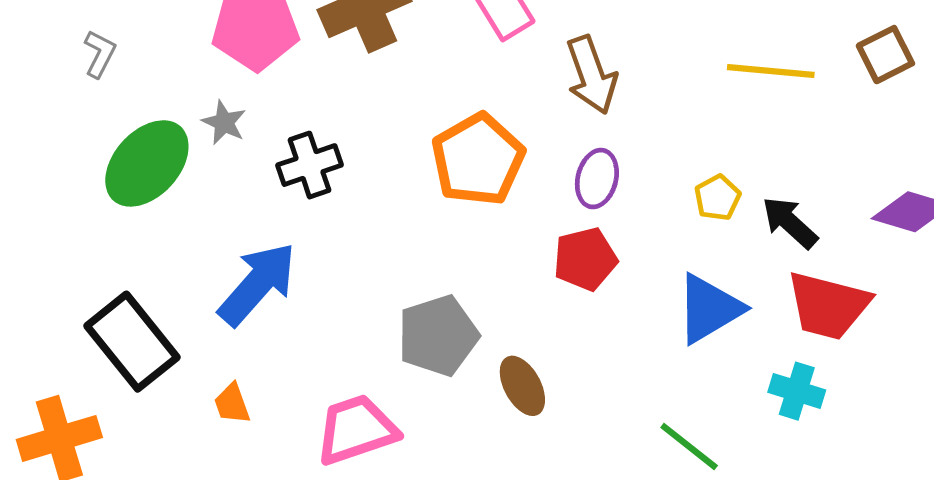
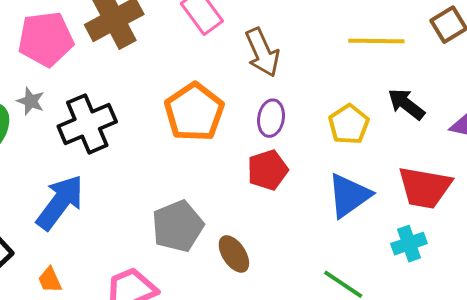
black cross: (310, 165) -> (87, 124), size x1.4
yellow pentagon: (717, 198) -> (349, 124), size x1.4
black arrow: (790, 222) -> (406, 104), moved
cyan cross: (797, 391) -> (409, 244), turned -32

